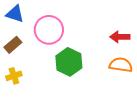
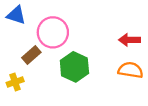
brown rectangle: (13, 45) -> (31, 55), moved

